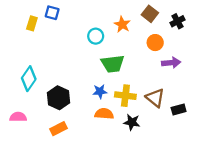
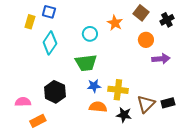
green trapezoid: (113, 64) -> (86, 63), moved
cyan diamond: (29, 79) -> (50, 43), moved
brown triangle: (155, 98) -> (146, 104), moved, turned 36
pink semicircle: (18, 117) -> (23, 102), moved
orange rectangle: (58, 129) -> (38, 121), moved

